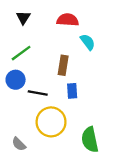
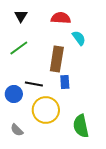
brown rectangle: (63, 65) -> (57, 59), size x1.4
blue circle: (16, 80) -> (14, 94), moved

